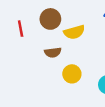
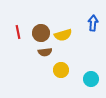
brown circle: (50, 19) -> (41, 33), moved

